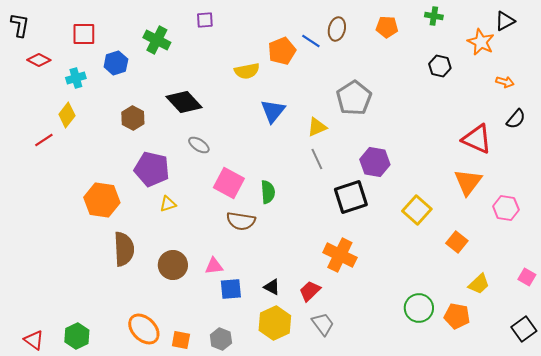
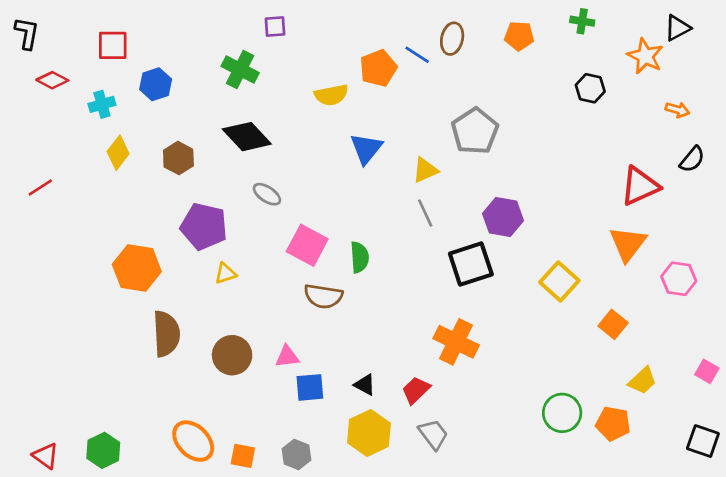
green cross: (157, 40) -> (240, 69), moved
yellow diamond: (67, 115) -> (118, 153), moved
red triangle: (477, 139) -> (640, 186), turned -48
red line: (44, 140) -> (40, 188), moved
black square: (524, 329) -> (703, 441), turned -35

